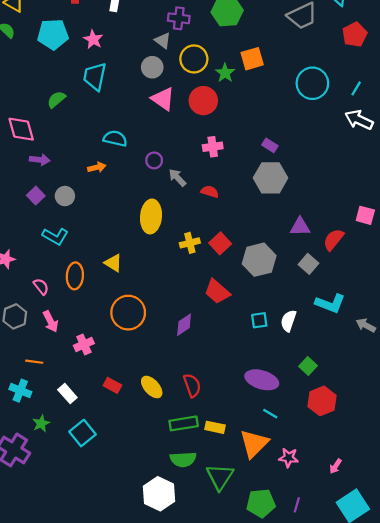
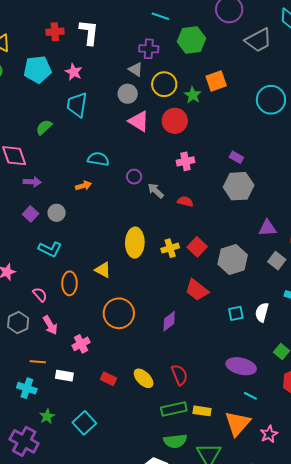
yellow ellipse: (151, 216) -> (135, 243), moved
white rectangle: (67, 394) -> (64, 376), moved, turned -36
pink star: (289, 458) -> (269, 434), turned -30

